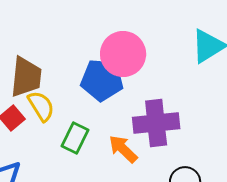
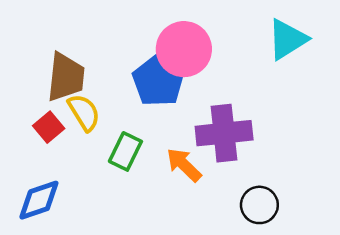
blue pentagon: (102, 80) -> (158, 81), turned 30

